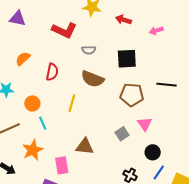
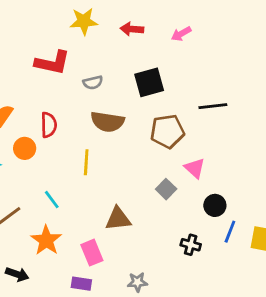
orange circle: (32, 103) -> (25, 148), moved

